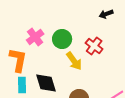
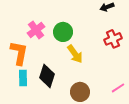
red cross: (94, 46) -> (113, 39), moved, turned 30
black diamond: (46, 83) -> (47, 76), turned 35

